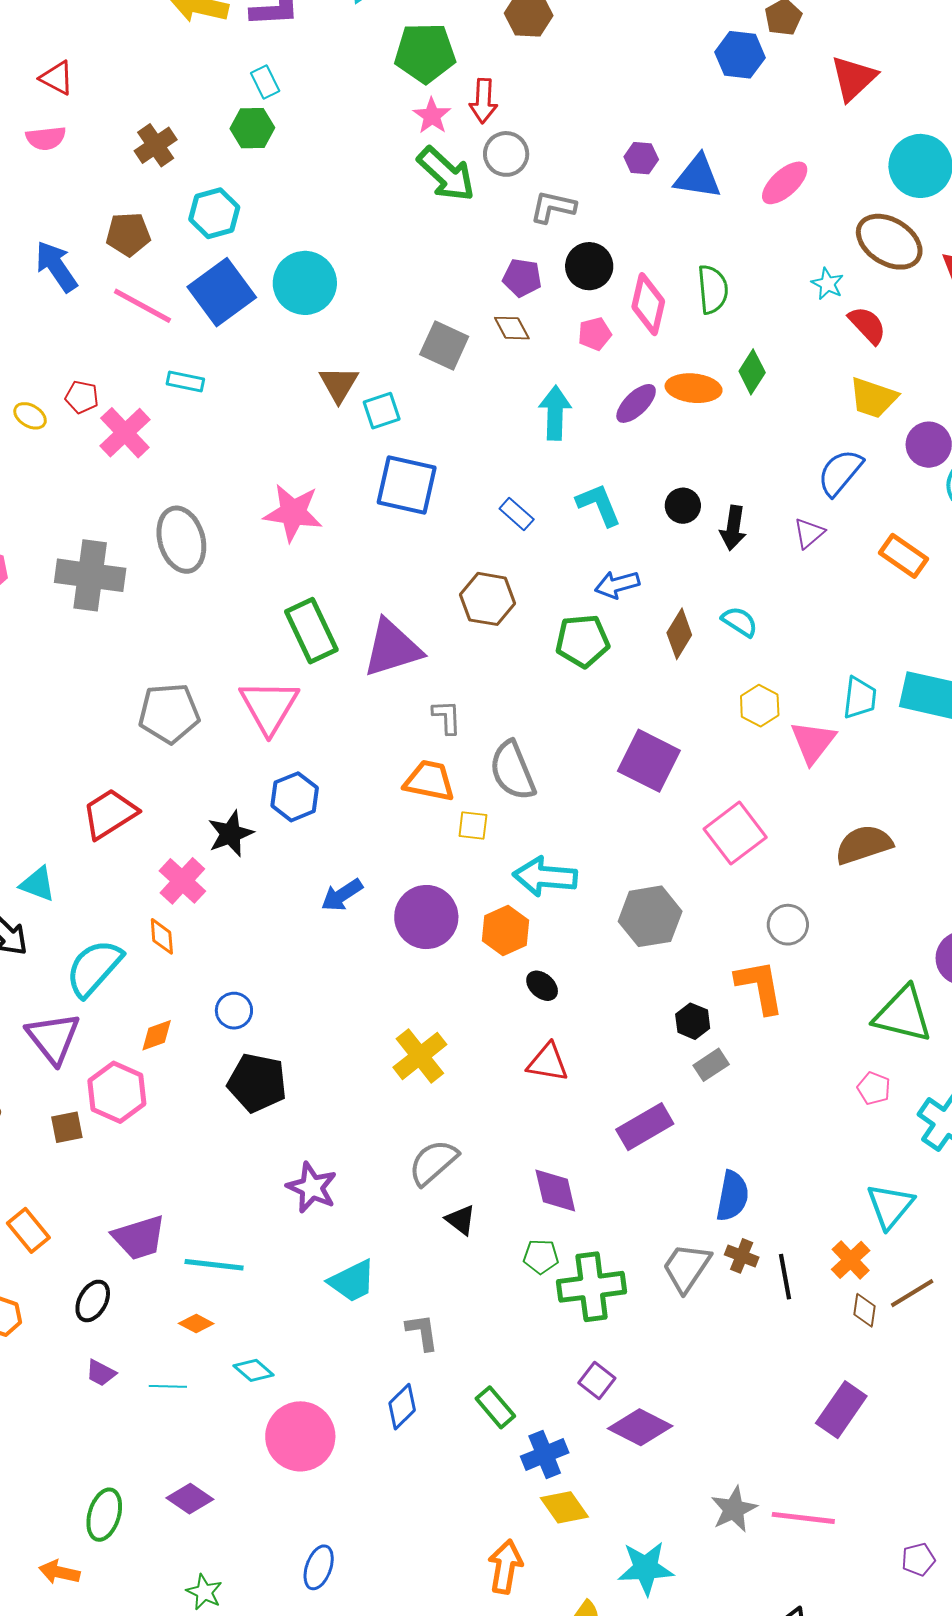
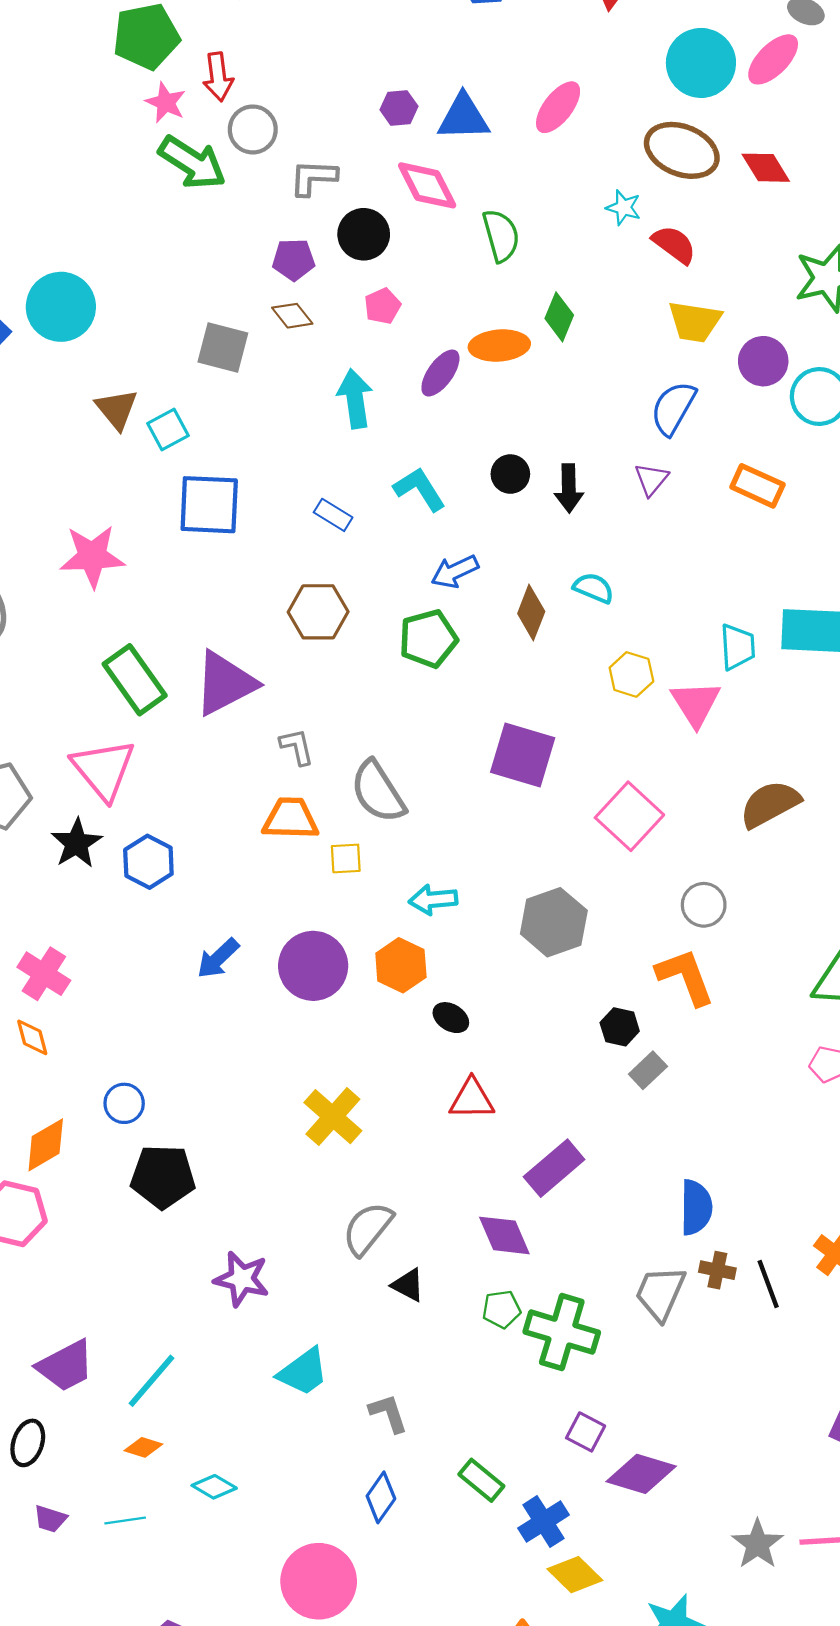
pink diamond: (648, 304) -> (427, 185), moved, turned -30
black star: (230, 834) -> (76, 843), moved
cyan arrow: (545, 877) -> (433, 900), size x0.7
orange diamond: (157, 1035) -> (46, 1145), size x1.4
purple rectangle: (645, 1127) -> (554, 1168), moved
cyan line: (214, 1265) -> (151, 1381), turned -46
green cross: (592, 1287) -> (562, 1332), turned 34
pink circle: (300, 1436) -> (319, 1581), moved

